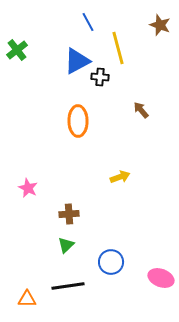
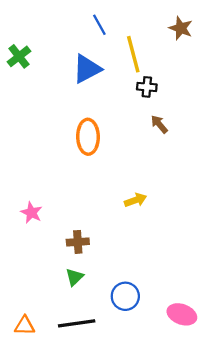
black cross: (100, 77) -> (147, 87), moved
orange triangle: (27, 299) -> (25, 326), moved

